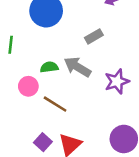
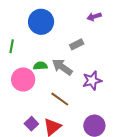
pink circle: (28, 86) -> (23, 79), size x1.5
brown line: (55, 104) -> (60, 99), moved

